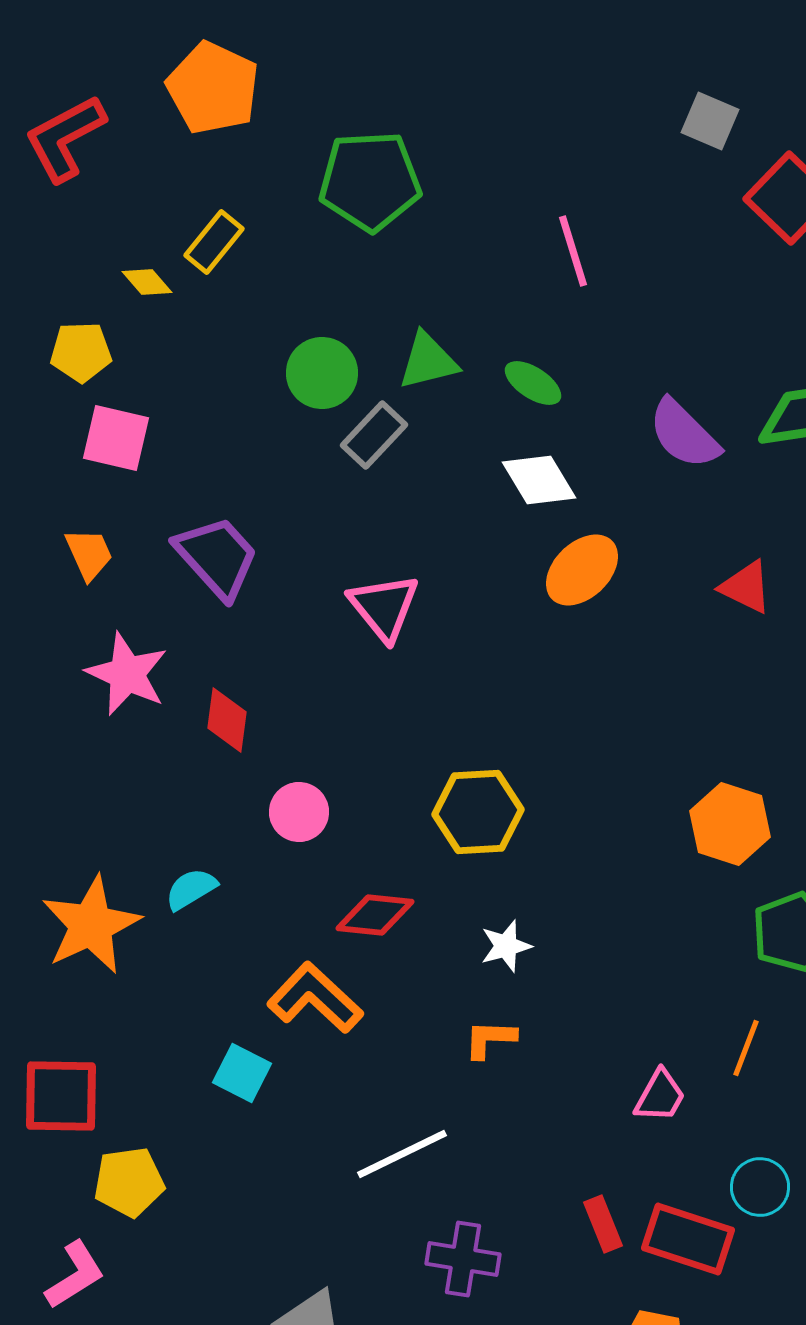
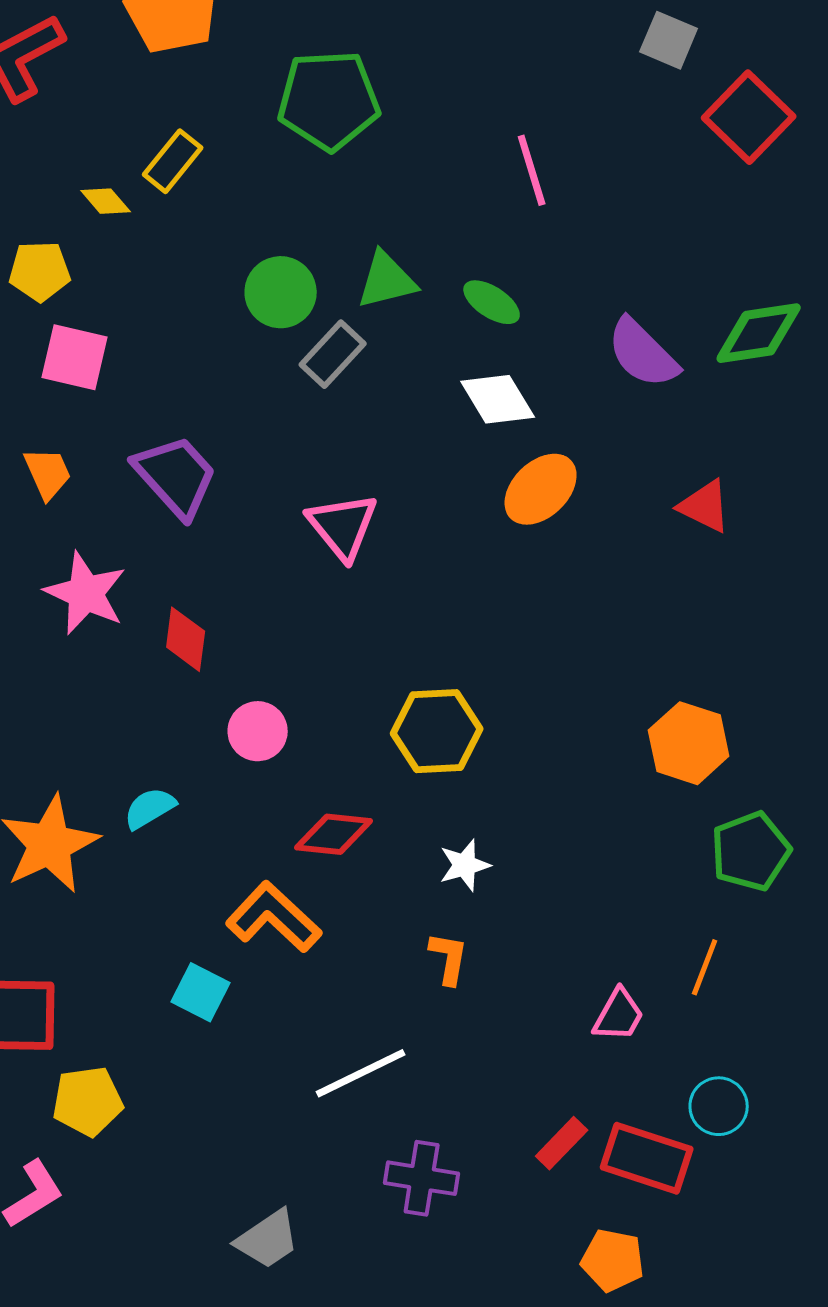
orange L-shape: (490, 1039) -> (449, 958), turned 98
red rectangle: (603, 1224) -> (562, 1143), turned 66

